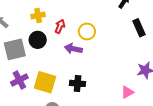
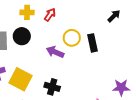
red arrow: (60, 26) -> (50, 15), moved
black rectangle: (139, 28) -> (93, 43), moved

